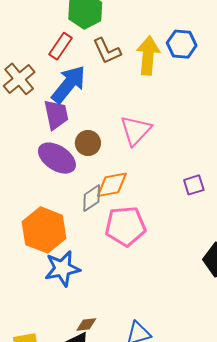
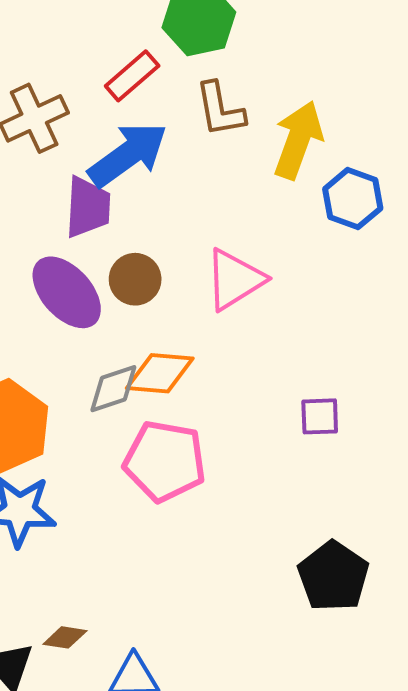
blue hexagon: (182, 44) -> (353, 199), moved
brown diamond: (86, 324) -> (65, 637), moved

